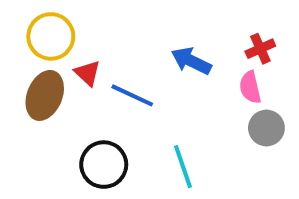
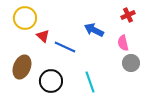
red cross: (260, 49) -> (128, 15), moved
brown ellipse: (45, 95) -> (22, 67), moved

